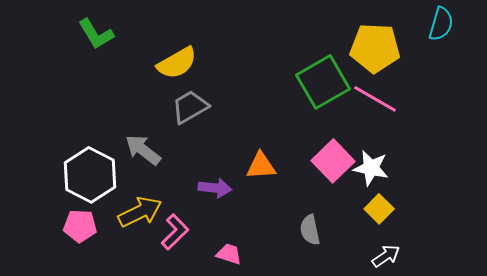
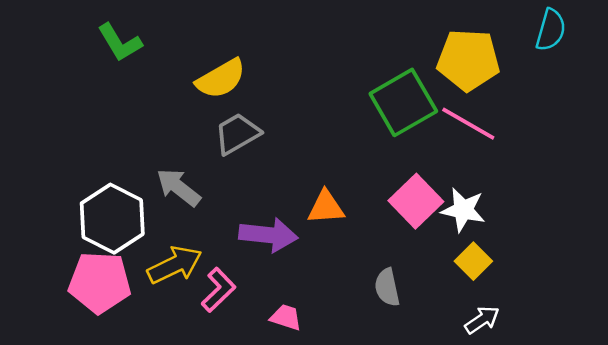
purple arrow: (215, 188) -> (268, 235), size x1.4
pink pentagon: (80, 226) -> (100, 282), size x1.5

